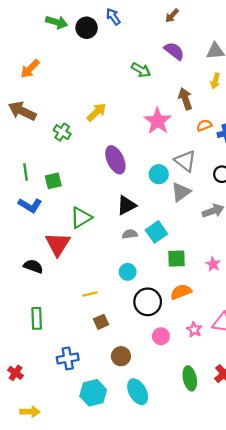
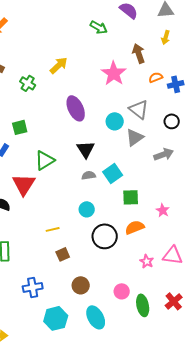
black triangle: (127, 205) -> (86, 149), turned -36
pink star: (213, 264) -> (163, 210), moved
pink circle: (161, 336) -> (122, 291), moved

